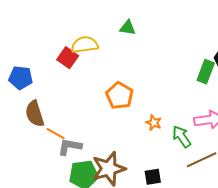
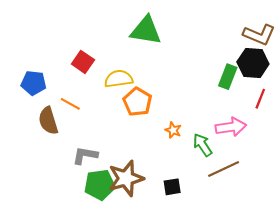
green triangle: (128, 28) -> (146, 30), size x1.8
yellow semicircle: (85, 45) -> (119, 79), moved
orange line: (56, 134) -> (70, 104), moved

